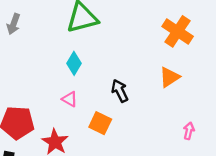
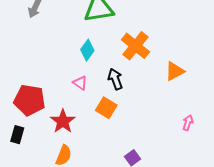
orange cross: (178, 31) -> (135, 46), moved
black arrow: (120, 91) -> (115, 79), moved

